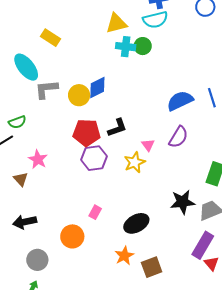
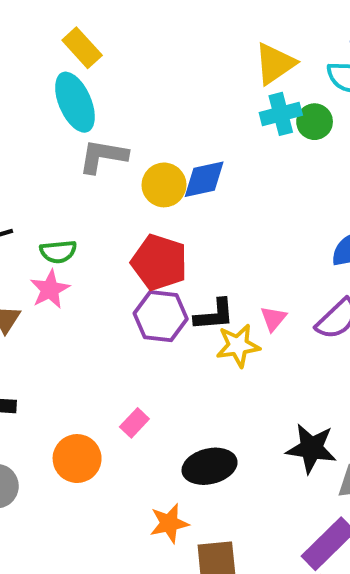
yellow triangle: (116, 23) -> (275, 64), turned -35
yellow rectangle: (50, 38) -> (82, 48), moved
cyan cross: (126, 47) -> (281, 114), turned -36
green semicircle: (17, 122) -> (58, 252), moved
black L-shape: (117, 128) -> (214, 315), moved

